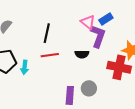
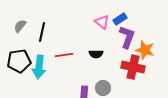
black line: (47, 33) -> (42, 32), moved
purple L-shape: (98, 36) -> (127, 37), moved
cyan arrow: (25, 67) -> (39, 67), size x1.6

